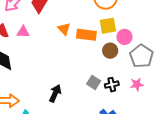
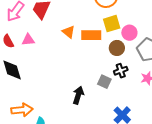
black cross: (112, 85) -> (121, 71), moved
black arrow: (55, 93) -> (78, 95), moved

